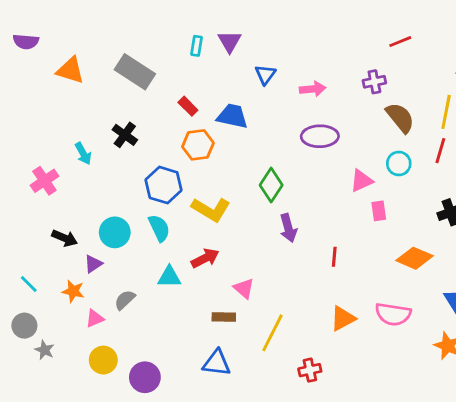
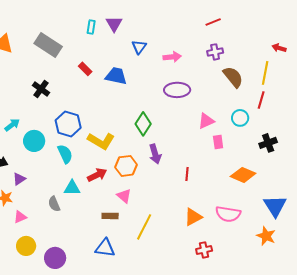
red line: (400, 42) -> (213, 22), moved
orange hexagon: (198, 145) -> (126, 166), moved
cyan arrow: (83, 153) -> (12, 125), moved, turned -98
cyan circle: (399, 164) -> (240, 118), moved
cyan circle: (115, 232) -> (34, 141), moved
gray semicircle: (125, 300) -> (54, 204), moved, turned -70
red cross: (310, 370) -> (204, 250), moved

